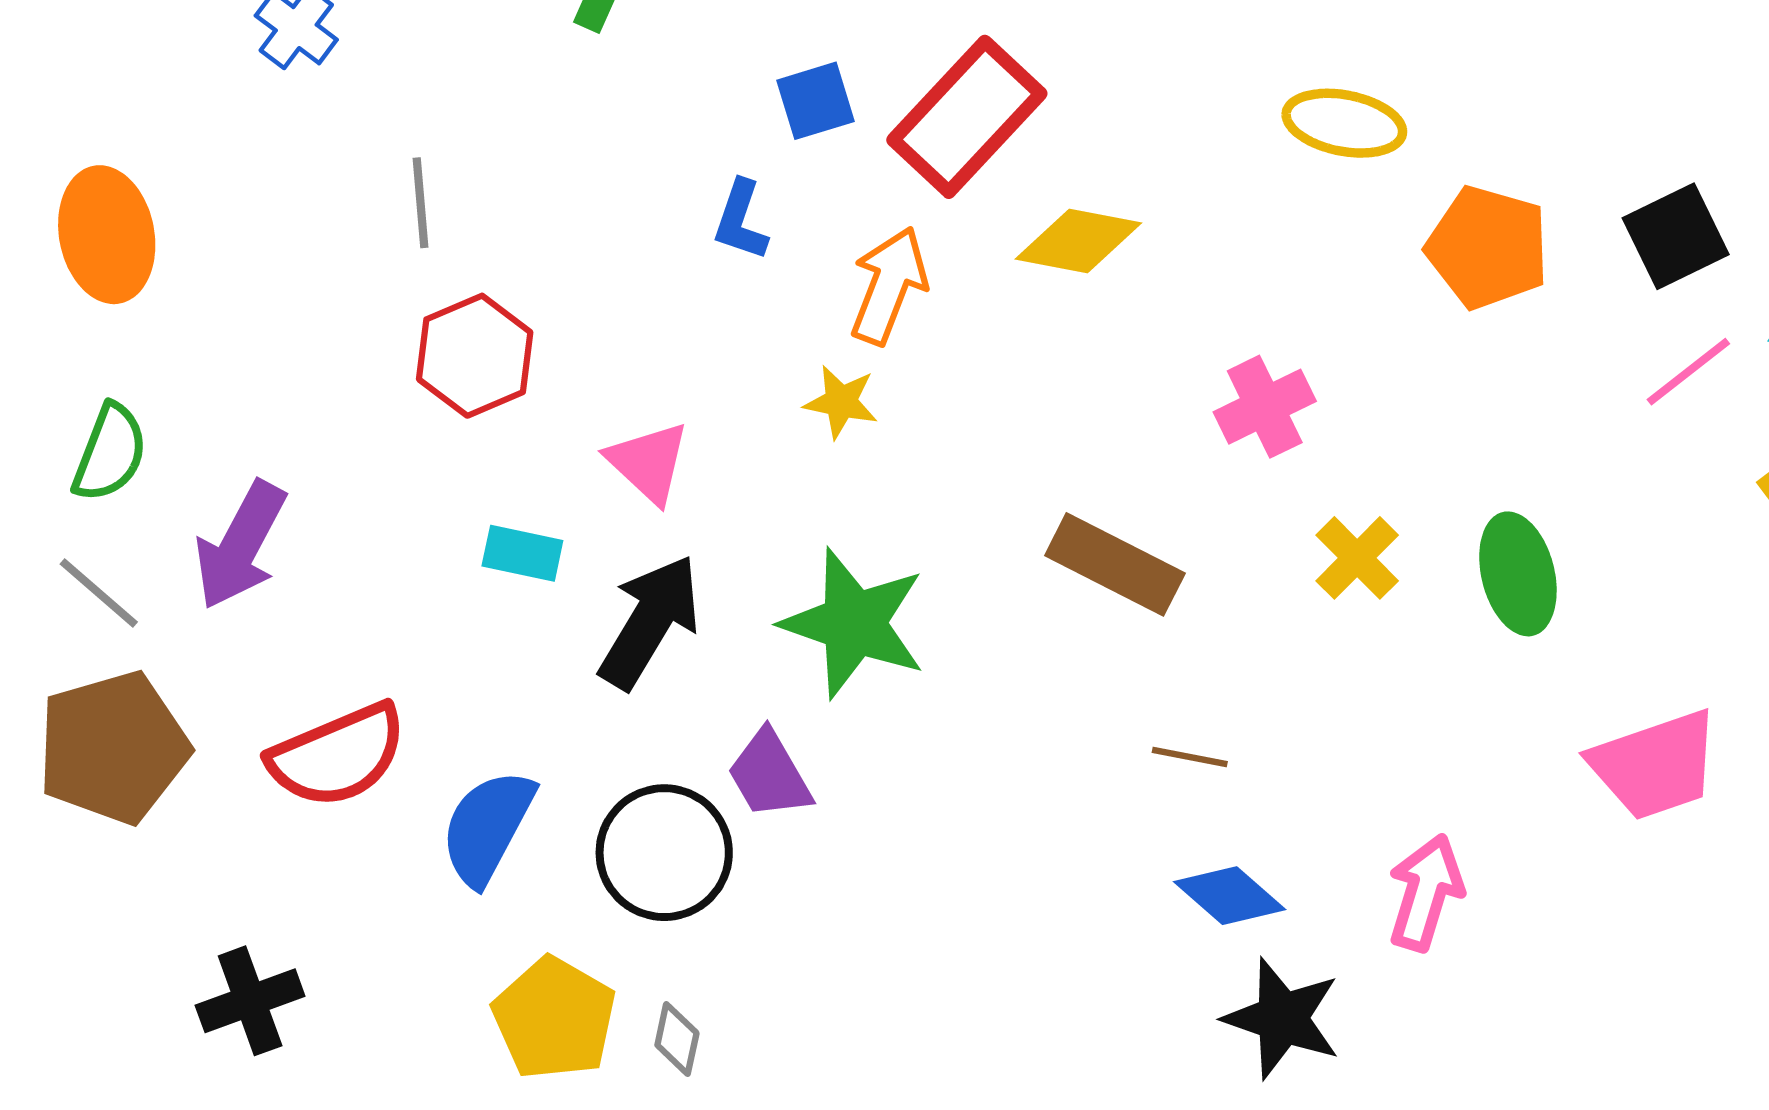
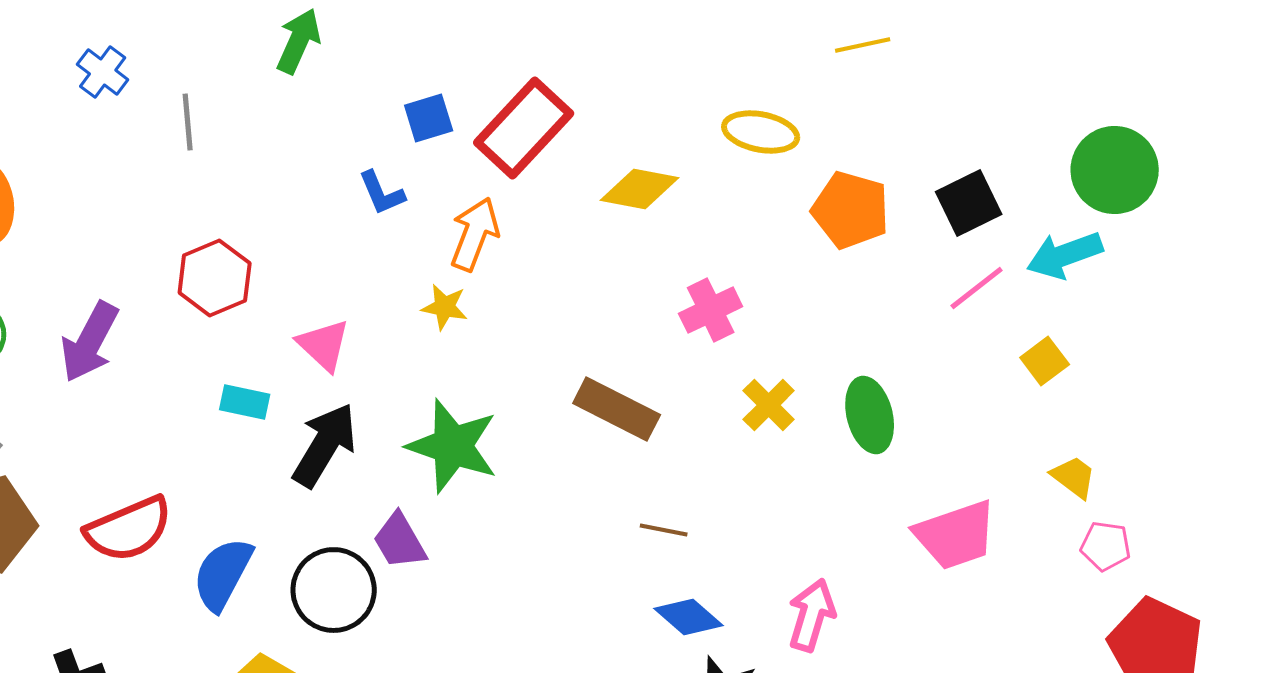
gray line: (421, 203) -> (188, 122), moved
blue L-shape: (741, 220) -> (382, 193), turned -42
yellow diamond: (1078, 241) -> (640, 189), moved
purple arrow: (241, 545) -> (90, 342), moved

